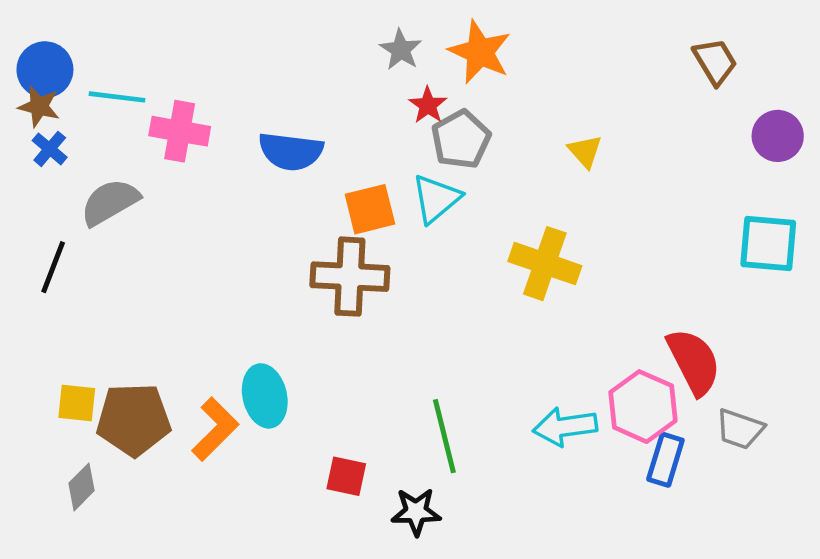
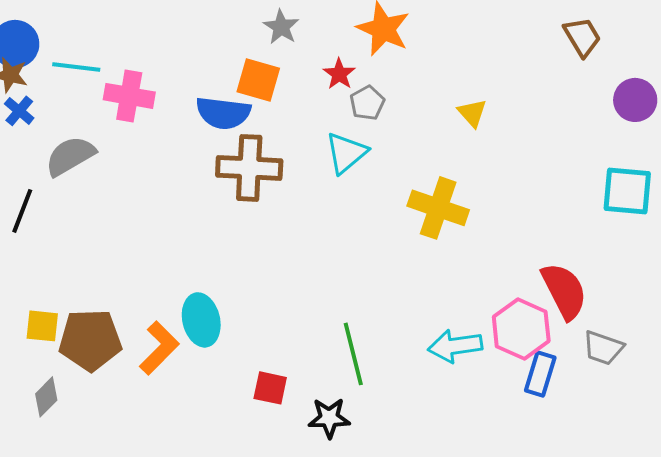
gray star: (401, 50) -> (281, 27), moved
gray pentagon: (461, 139) -> (367, 103), size x0.7
orange square: (370, 209) -> (258, 80), moved, turned 30
brown cross: (350, 277) -> (249, 168), moved

